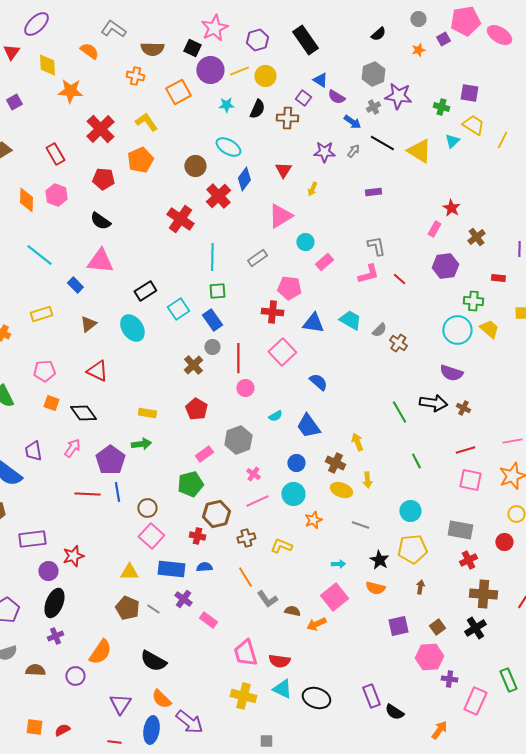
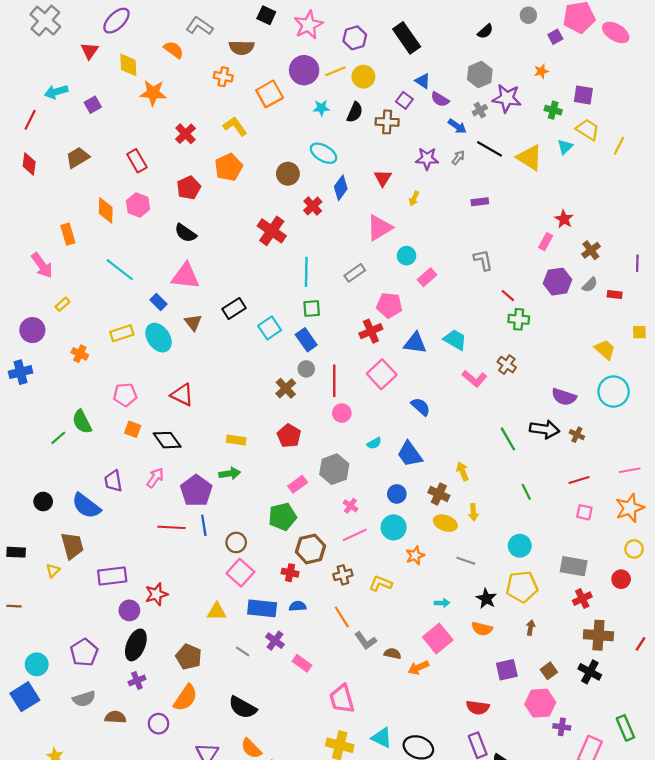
black square: (192, 48) -> (266, 15), moved
orange star: (418, 50) -> (541, 71), moved
red cross: (100, 129) -> (185, 134), size x0.7
red pentagon: (103, 179) -> (189, 188), turned -30
red cross: (218, 196) -> (313, 206), size x0.7
pink L-shape: (368, 274) -> (474, 379), moved, turned 55
green cross: (473, 301) -> (519, 319), moved
red cross: (272, 312) -> (371, 331), turned -30
brown triangle: (88, 324) -> (193, 323), moved, turned -30
cyan ellipse: (132, 328) -> (159, 338), moved
gray semicircle: (379, 330) -> (590, 285), moved
cyan circle: (457, 330) -> (614, 392), moved
pink square: (470, 480) -> (584, 512), size x0.7
brown pentagon: (127, 608) -> (189, 657), moved
black cross: (475, 628) -> (590, 672), turned -30
red semicircle: (279, 661) -> (478, 707), moved

